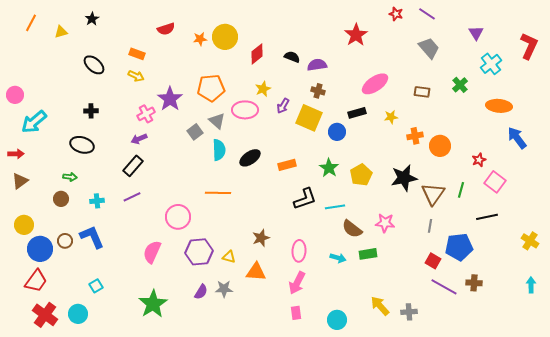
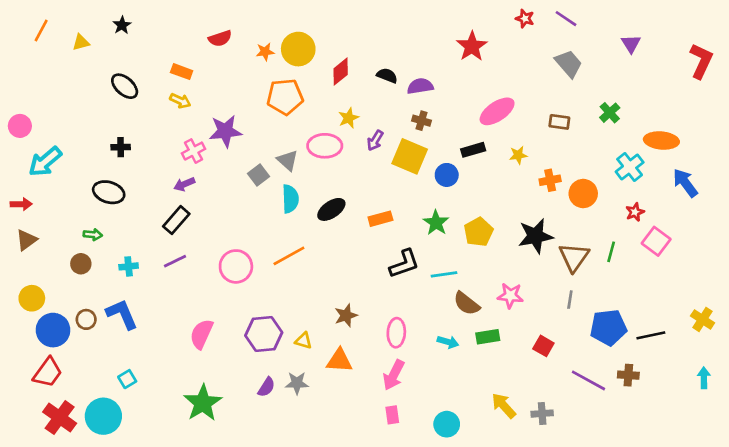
cyan cross: (491, 64) -> (630, 167), moved
orange pentagon: (211, 88) -> (285, 97), moved
purple star: (170, 99) -> (225, 131), turned 30
orange line: (218, 193) -> (289, 256), turned -30
pink circle: (178, 217) -> (236, 266), moved
black line: (487, 217) -> (651, 335), moved
red square: (433, 261) -> (543, 346), moved
cyan circle: (78, 314) -> (103, 416), size x1.4

